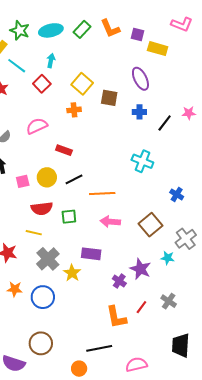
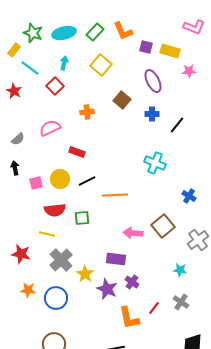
purple square: (137, 34) -> (146, 47), moved
yellow square: (82, 84) -> (101, 65), moved
brown square: (109, 98) -> (122, 100), turned 30
pink star: (189, 113) -> (189, 71), moved
pink arrow: (110, 222) -> (133, 233), moved
purple rectangle: (91, 254) -> (116, 259), moved
cyan star: (168, 258) -> (180, 270), moved
purple star: (140, 269) -> (107, 289), moved

